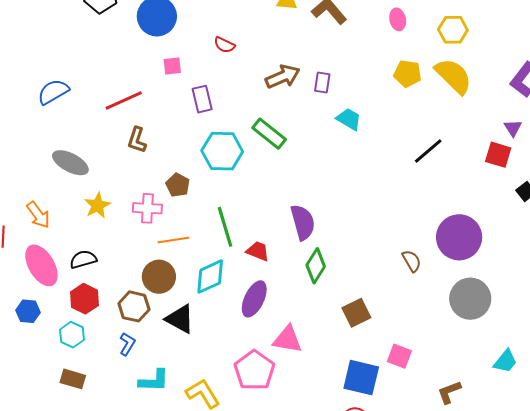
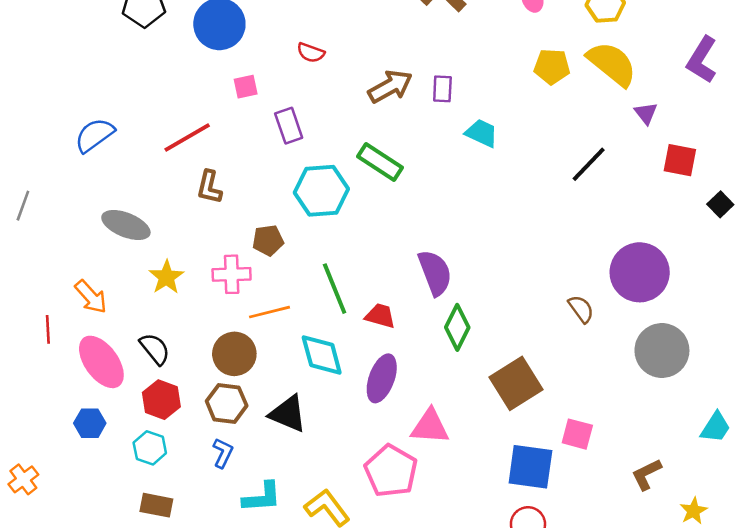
purple triangle: (513, 128) -> (646, 113), moved
brown pentagon: (178, 185) -> (268, 240), turned -30
black semicircle: (83, 259) -> (155, 349), turned 72
brown circle: (159, 277) -> (234, 354), moved
cyan diamond: (210, 277) -> (322, 355), turned -75
brown square: (356, 313) -> (516, 383), size x1.4

